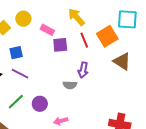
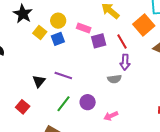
red line: (84, 40) -> (122, 41), moved
blue square: (16, 53) -> (58, 39), moved

